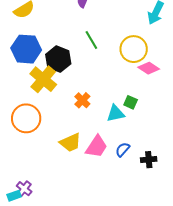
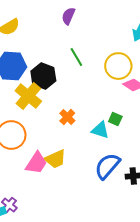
cyan triangle: (116, 113) -> (100, 130), turned 30
pink trapezoid: (96, 147) -> (36, 163), moved
blue semicircle: (123, 150) -> (107, 166), size x1.8

